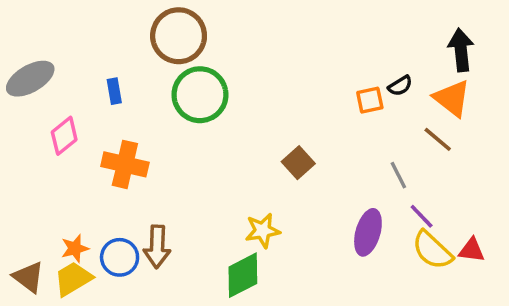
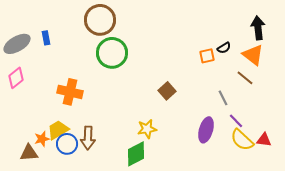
blue rectangle: (114, 91) -> (46, 38), moved
pink diamond: (64, 136) -> (16, 78), moved
brown triangle: (28, 277) -> (29, 153), moved, turned -42
yellow trapezoid: (73, 279) -> (58, 130), moved

